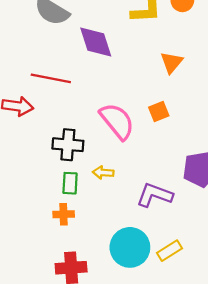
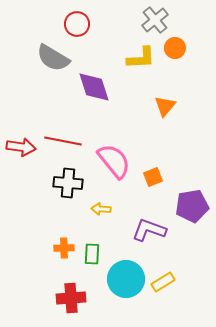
red line: (51, 78) -> (63, 141), moved
orange square: (159, 112) -> (153, 177), moved
green rectangle: (70, 183) -> (92, 254), moved

